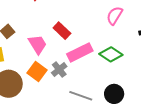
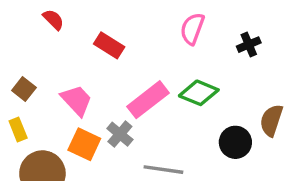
red rectangle: (62, 31) -> (109, 45), moved
black circle: (114, 94) -> (235, 142), moved

